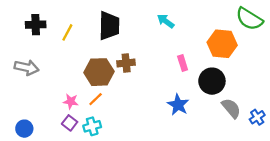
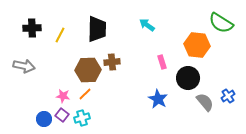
blue cross: (257, 117) -> (228, 96), moved
blue circle: (24, 129) -> (44, 119), moved

